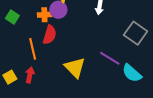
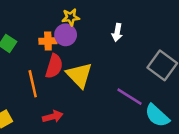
yellow triangle: (75, 68) -> (79, 75), moved
red arrow: (30, 75) -> (53, 117), moved, turned 63

